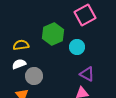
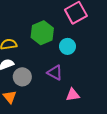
purple triangle: (87, 74) -> (55, 73), moved

